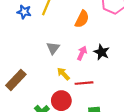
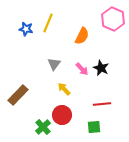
pink arrow: (82, 53) -> (82, 69), turned 112
red line: (84, 83) -> (102, 104), moved

